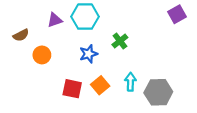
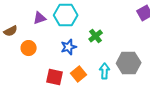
gray hexagon: (158, 92) -> (129, 63), moved

